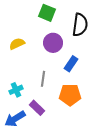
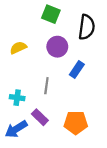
cyan cross: (16, 90) -> (17, 98), turned 32
orange pentagon: (70, 95) -> (76, 123), moved

